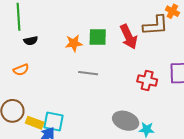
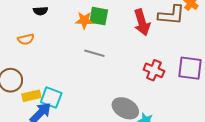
green square: (98, 37) -> (99, 16), moved
yellow rectangle: (35, 123) -> (31, 96), turned -42

